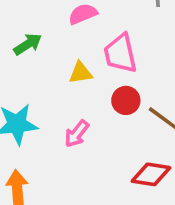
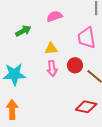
pink trapezoid: (120, 53) -> (87, 38), moved
pink arrow: (77, 134) -> (52, 68), moved, turned -49

